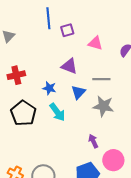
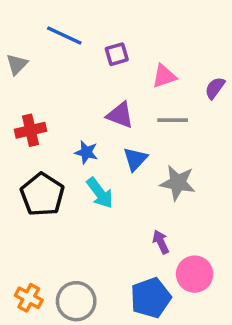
blue line: (48, 18) -> (64, 36), moved, turned -60
pink triangle: (95, 43) -> (164, 76), turned -35
gray line: (101, 79) -> (173, 120), moved

